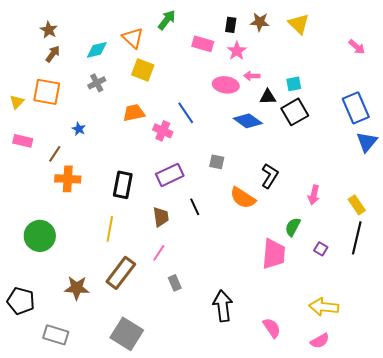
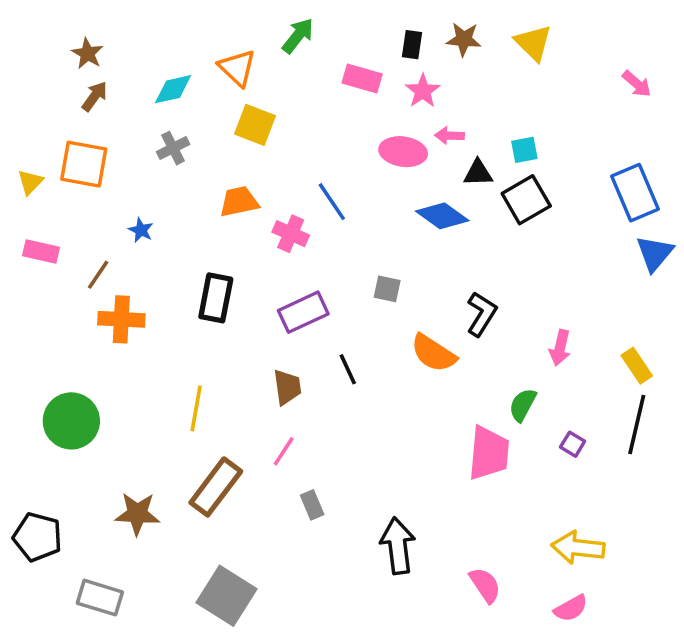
black rectangle: (123, 185) -> (216, 298), moved

